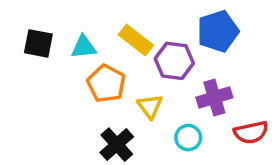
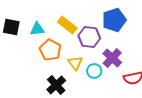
purple cross: (214, 97) -> (112, 58), turned -30
cyan circle: (188, 138) -> (94, 71), moved

